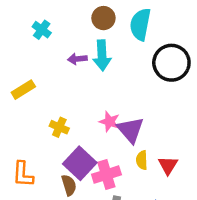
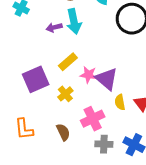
yellow rectangle: (23, 90) -> (68, 62), moved
yellow cross: (59, 127) -> (65, 94), moved, turned 35
purple square: (80, 163) -> (36, 79), moved, turned 32

